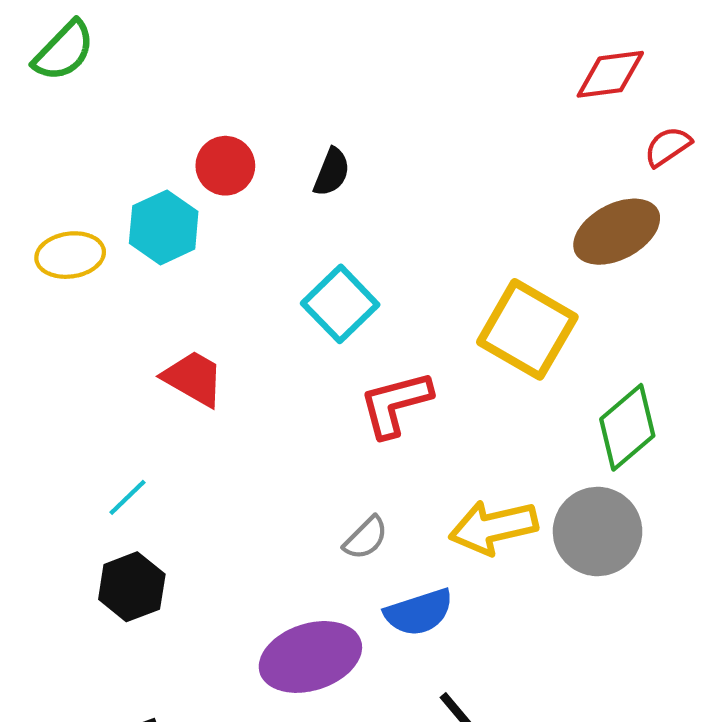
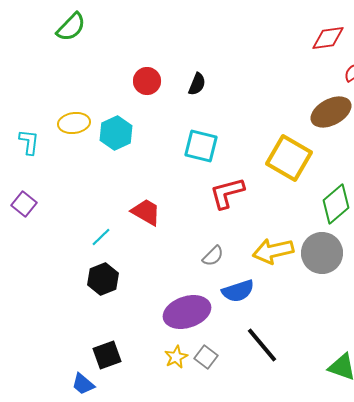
cyan hexagon: (164, 227) -> (116, 133), moved
cyan square: (340, 304) -> (201, 146), turned -32
red trapezoid: (193, 378) -> (146, 212), moved

